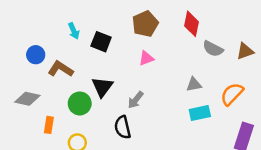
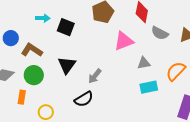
cyan arrow: (74, 31) -> (43, 18), turned -64
pink triangle: (146, 58) -> (124, 41), moved, size x1.5
green circle: (80, 103) -> (34, 75), moved
black semicircle: (123, 127) -> (84, 99), turned -108

